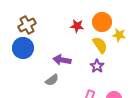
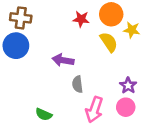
brown cross: (27, 25) -> (21, 18), turned 36
purple star: (97, 66) -> (128, 85), moved
gray semicircle: (52, 80) -> (77, 84), moved, turned 120

